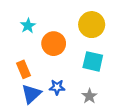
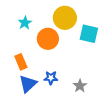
yellow circle: (92, 25) -> (65, 18), moved
cyan square: (93, 61) -> (89, 34), moved

